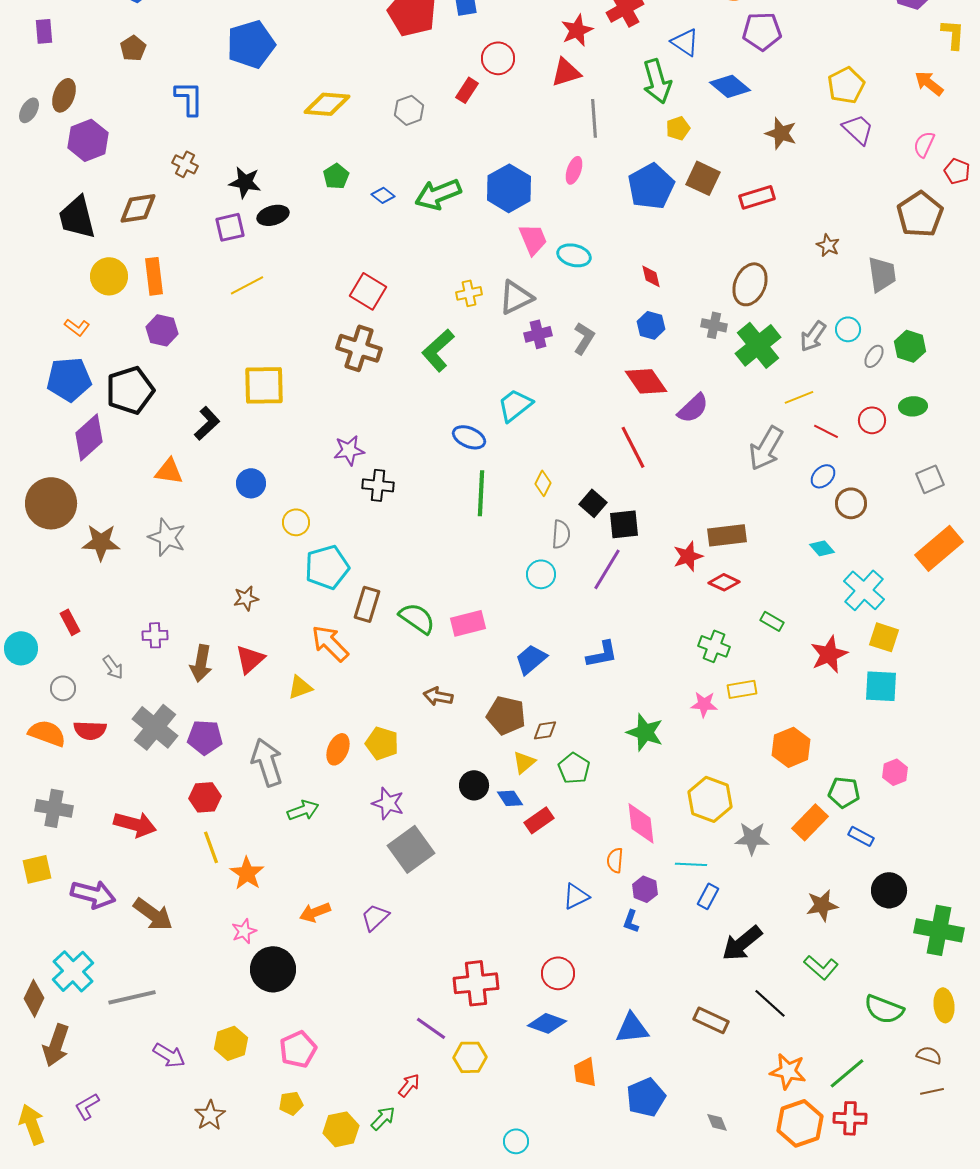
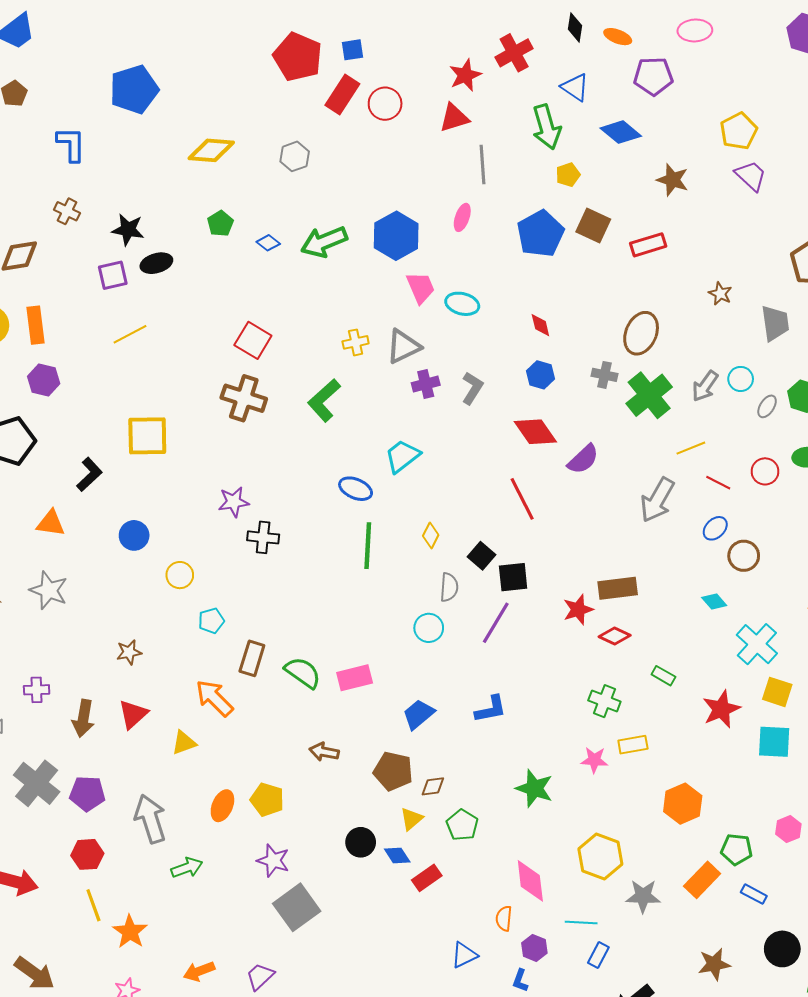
red rectangle: (467, 90) -> (342, 94), moved, size x1.5
cyan pentagon: (327, 567) -> (211, 621), size x0.6

